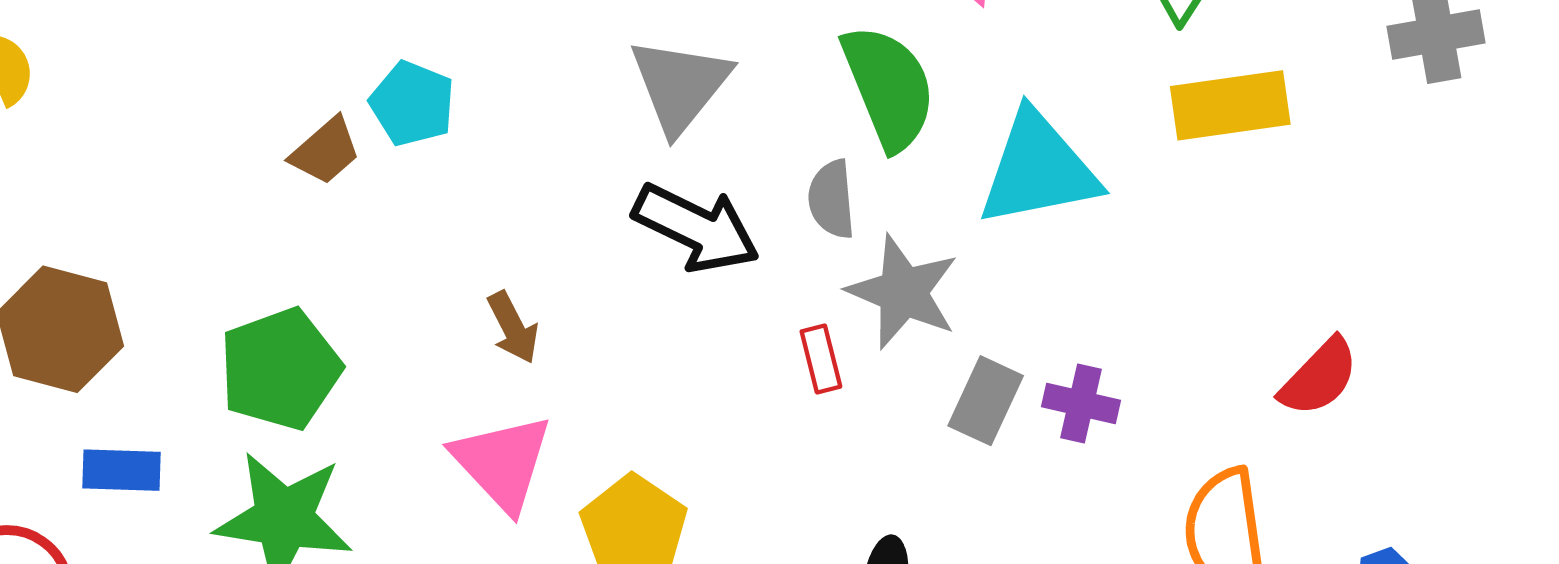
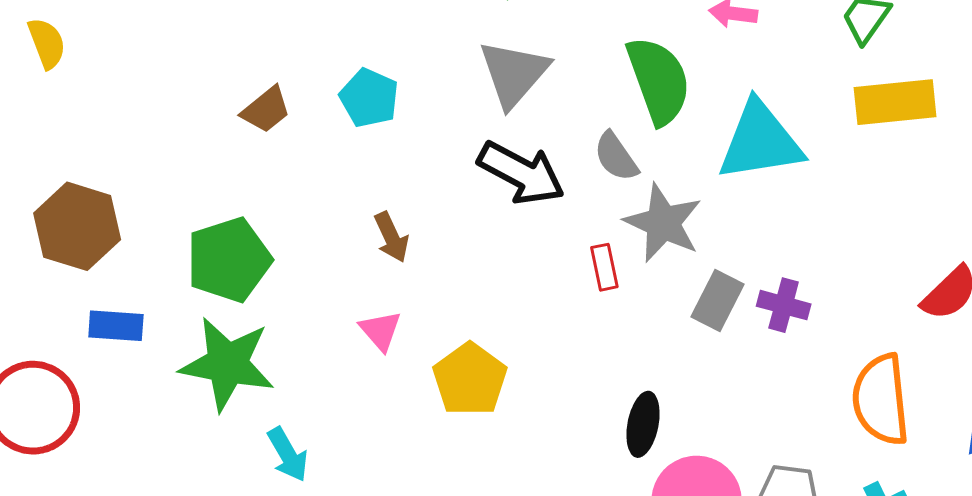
cyan pentagon: (412, 104) -> (369, 98), moved
gray semicircle: (832, 199) -> (616, 157), turned -32
pink triangle: (502, 463) -> (380, 331), size x0.6

